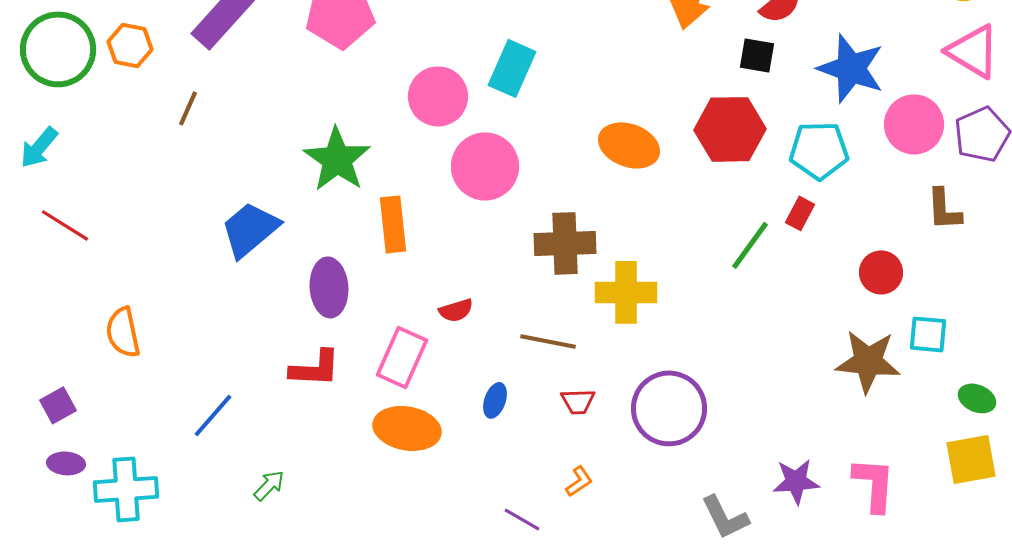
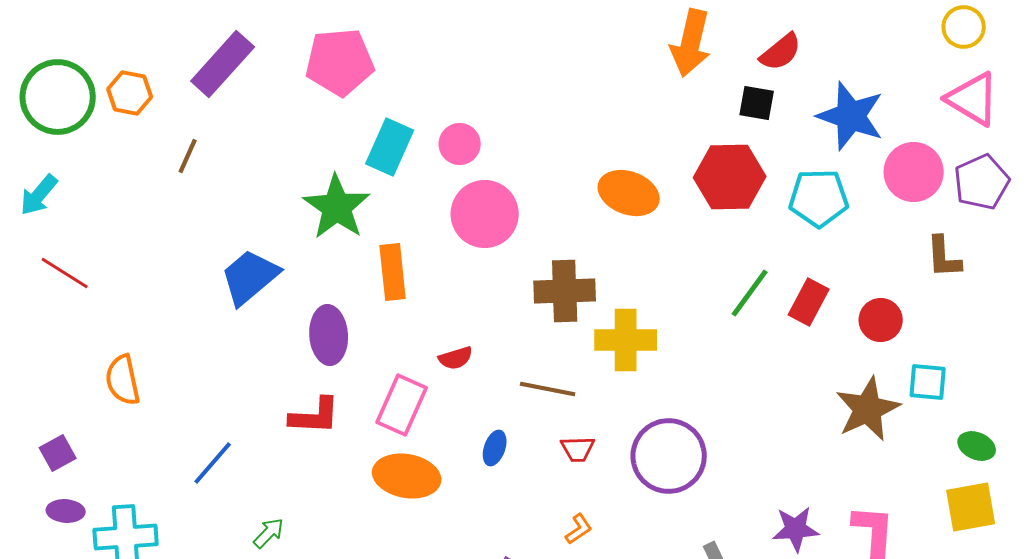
cyan rectangle: (512, 68) -> (390, 147), moved
pink circle: (438, 96) -> (460, 144), moved, size x0.7
red rectangle: (800, 213) -> (809, 302), moved, size x1.4
brown star: (868, 361) -> (868, 409), turned -30

